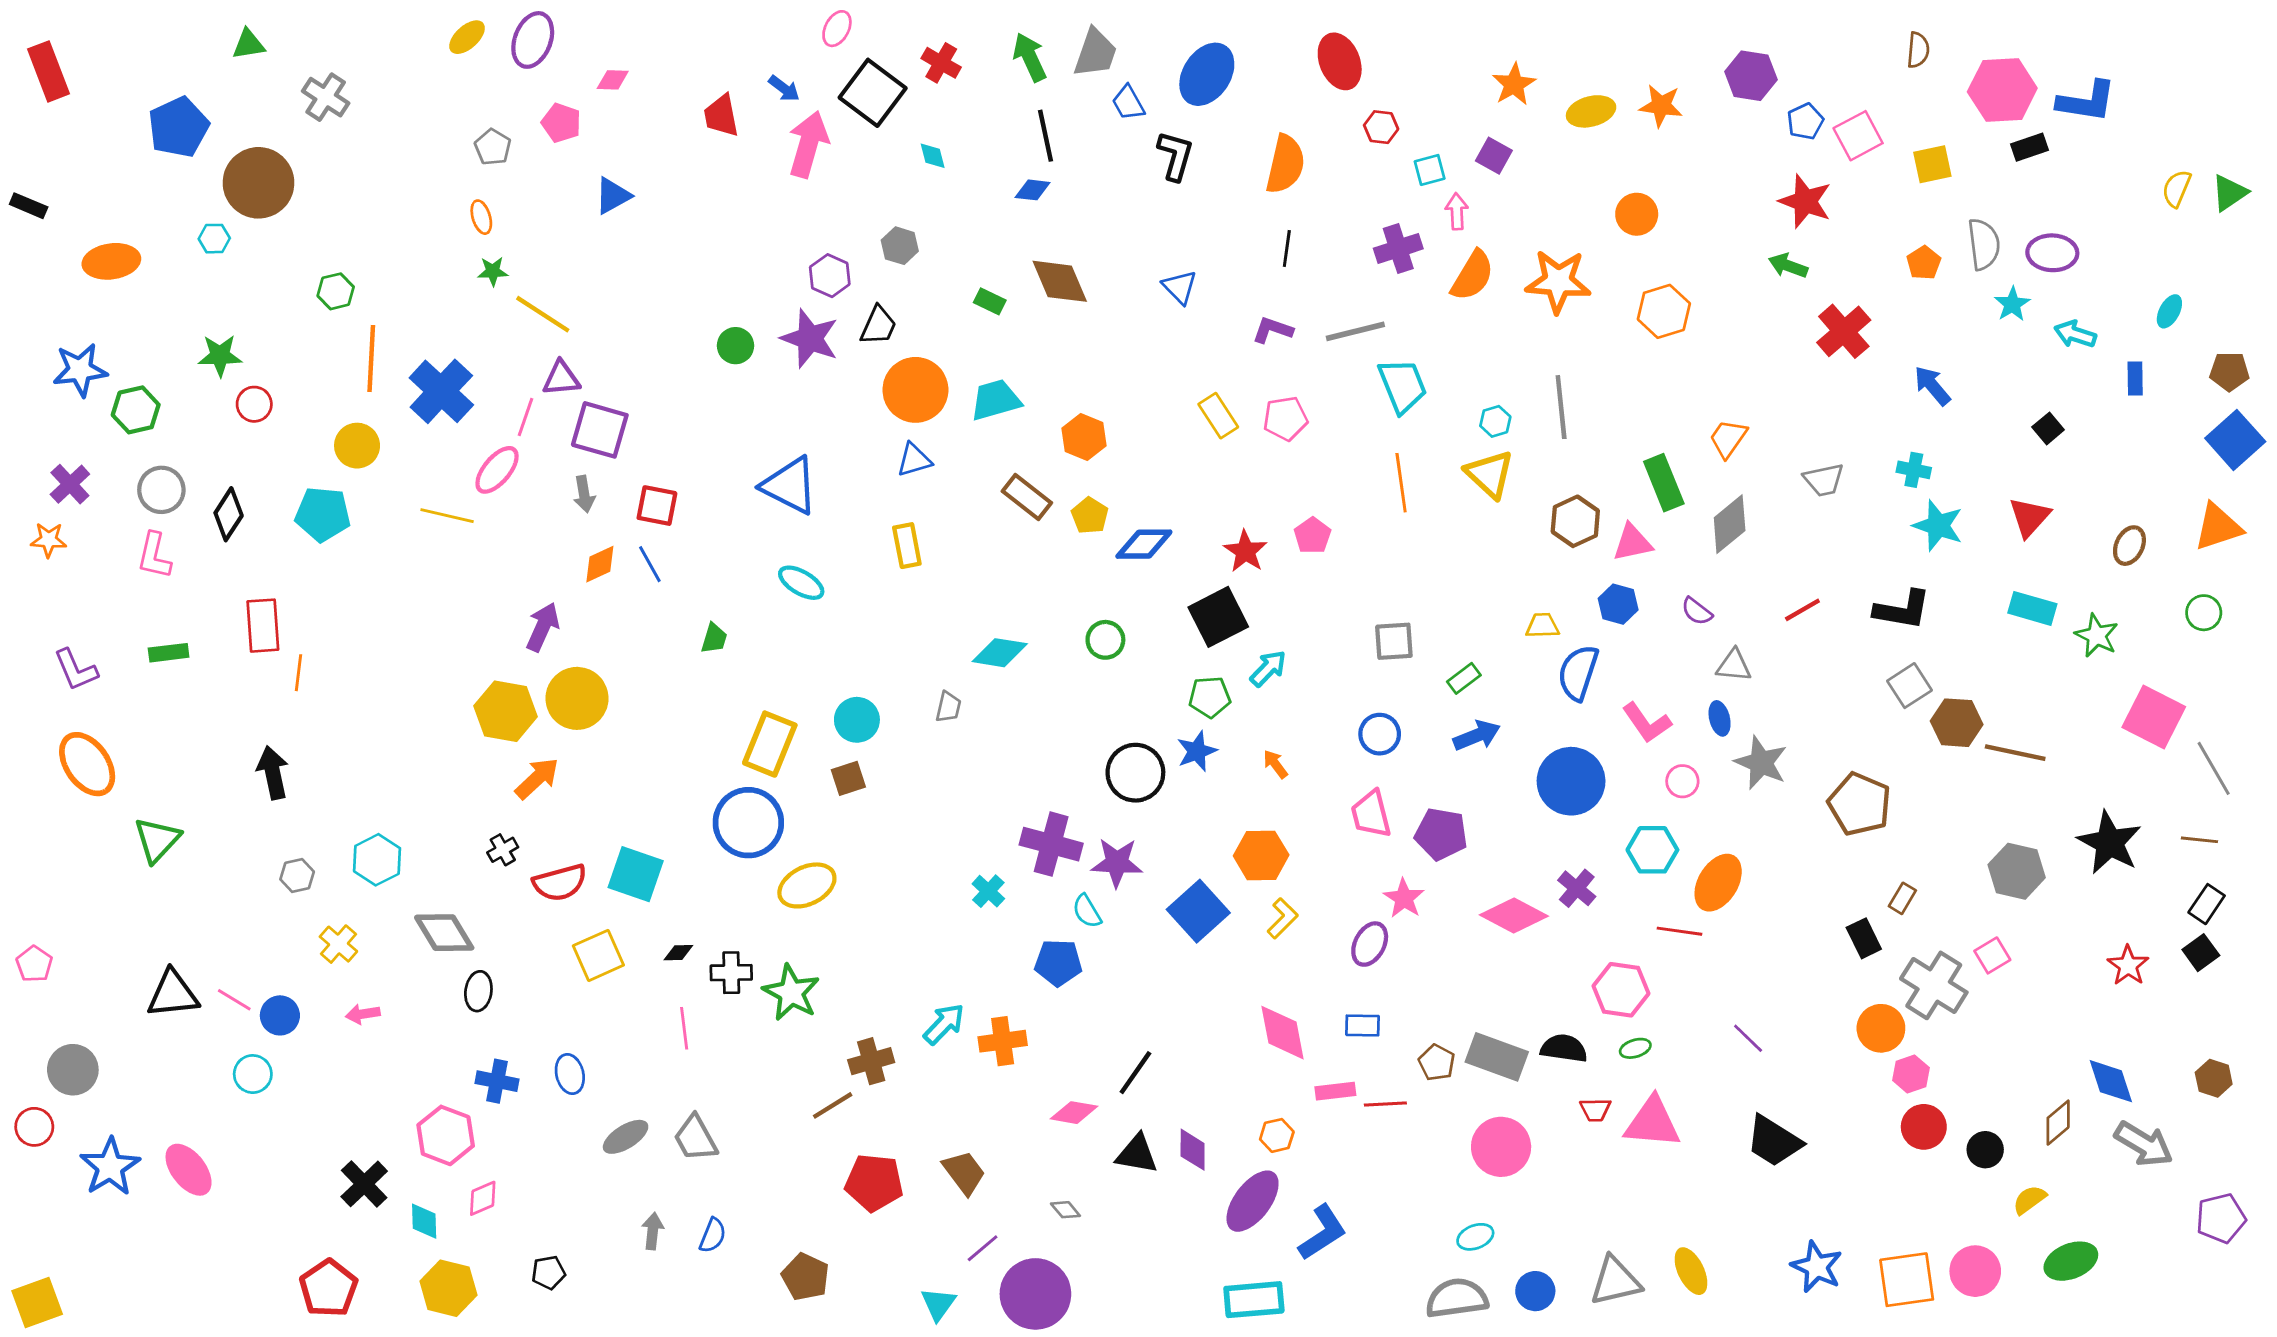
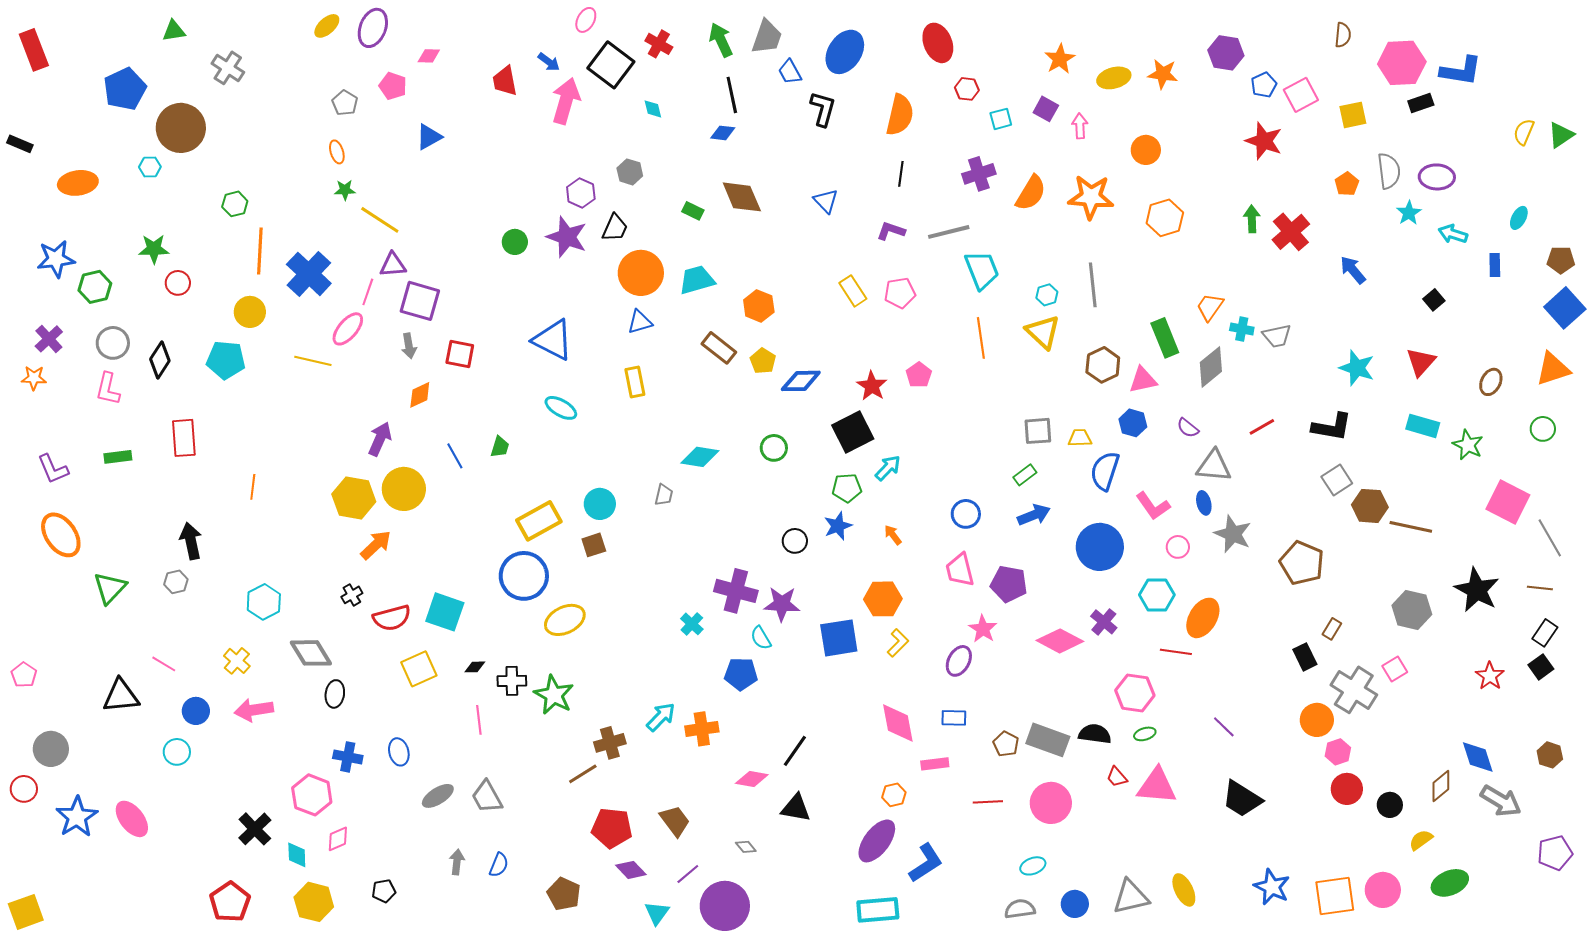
pink arrow: (1457, 211) -> (1080, 126), moved
green arrow: (1788, 266) -> (1252, 219), moved, turned 68
cyan cross: (1914, 470) -> (1242, 329), moved
blue line: (650, 564) -> (455, 456), moved
gray square: (1394, 641) -> (1038, 431), moved
gray triangle: (1734, 666) -> (1214, 466), size x1.4
orange line: (298, 673) -> (253, 487), moved
yellow rectangle: (770, 744) -> (539, 521), turned 39
black circle: (1135, 773) -> (795, 541), size x0.6
gray hexagon: (297, 875) -> (176, 582), moved
blue square: (1198, 911) -> (839, 638), turned 33
pink line: (234, 1000) -> (164, 664), moved
pink arrow: (363, 1014) -> (254, 710), size x1.6
red line: (1385, 1104) -> (988, 802), moved
red trapezoid: (1595, 1110) -> (1117, 777), turned 50
purple diamond: (1193, 1150) -> (631, 870), moved, turned -44
gray semicircle: (1457, 1298) -> (1020, 909), size x0.7

